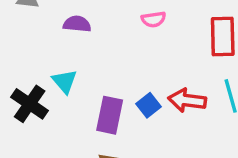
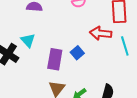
red arrow: (187, 100) -> (101, 33), moved

